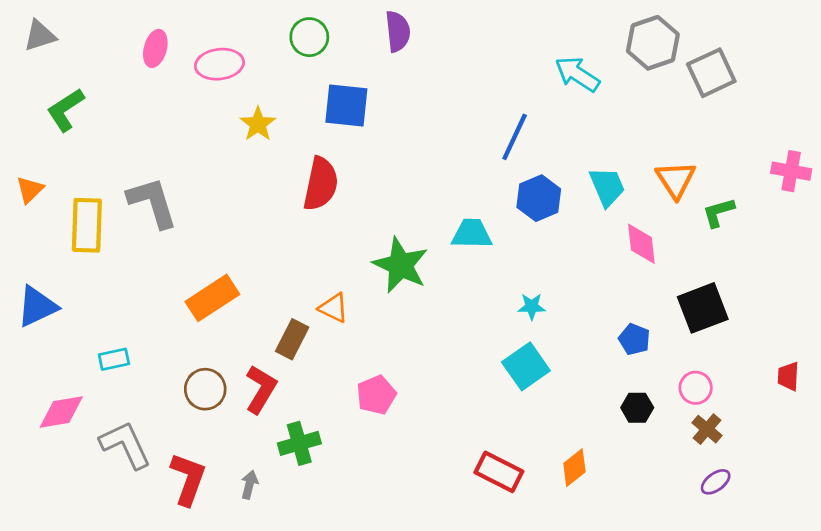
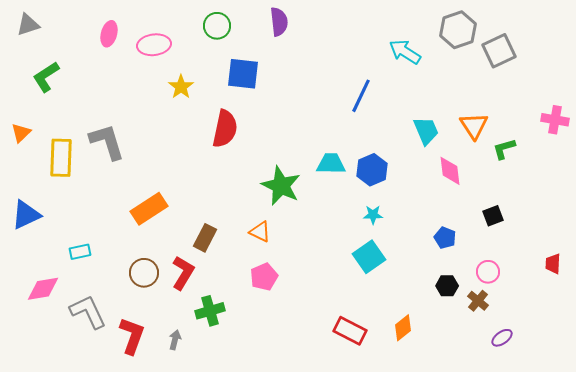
blue hexagon: (539, 198) -> (372, 170), moved
orange triangle: (334, 308) -> (260, 232), moved
black square: (703, 308) -> (493, 216), size x0.6
brown cross: (707, 429) -> (478, 301), moved

